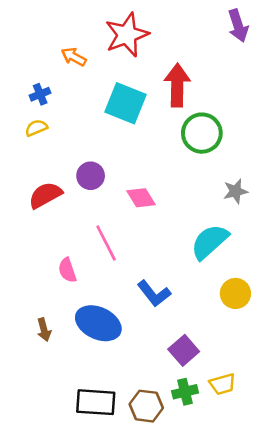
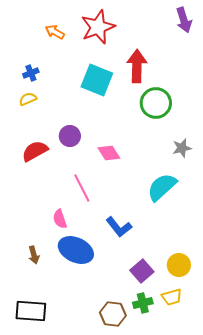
orange arrow: (74, 57) -> (55, 32), moved
pink semicircle: (67, 270) -> (60, 219), moved
yellow circle: (235, 293) -> (179, 265), moved
black rectangle: (96, 402) -> (31, 311), moved

